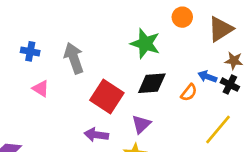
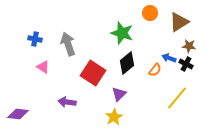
black diamond: (152, 83) -> (127, 63), turned -35
purple arrow: (96, 135) -> (67, 102), moved

